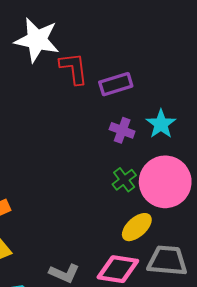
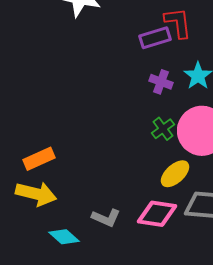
red L-shape: (74, 68) -> (178, 23), moved

